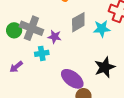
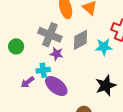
gray cross: (31, 28) -> (50, 35), moved
purple arrow: (16, 67) -> (28, 82), moved
purple ellipse: (72, 79) -> (56, 86), moved

